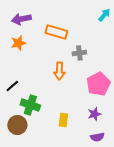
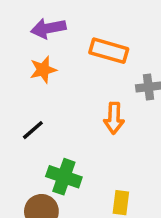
black line: (12, 86) -> (33, 130), moved

